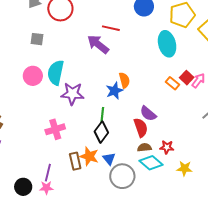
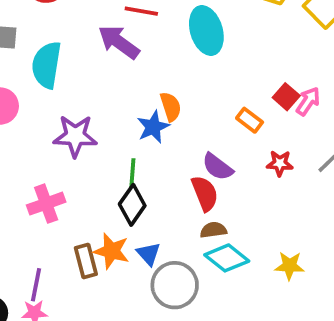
cyan ellipse: (167, 44) -> (206, 30), moved
cyan semicircle: (56, 73) -> (47, 65), moved
orange rectangle: (173, 83) -> (250, 120), moved
red star: (167, 147) -> (280, 163), moved

